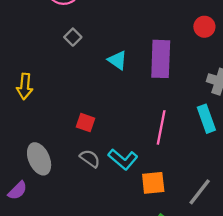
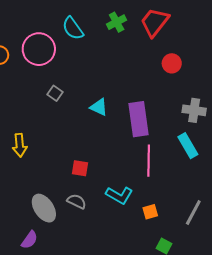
purple rectangle: (161, 59) -> (138, 119), moved
gray semicircle: (90, 159) -> (77, 201), moved
orange square: (153, 183) -> (150, 212), size x0.7

